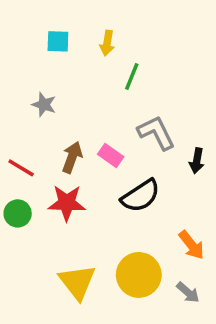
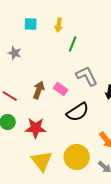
gray star: (44, 105) -> (15, 53), moved
red star: (67, 203) -> (36, 128), moved

